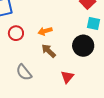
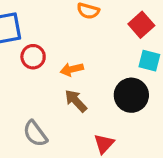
red circle: (16, 33) -> (33, 57), moved

